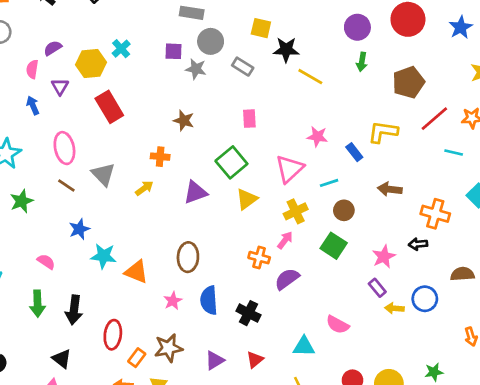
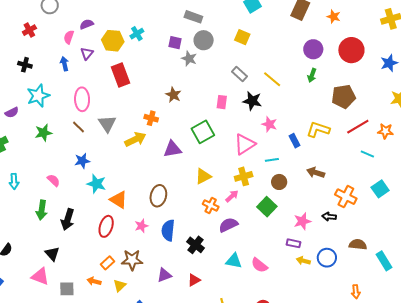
black star: (286, 50) -> (252, 101), moved
gray rectangle: (243, 67) -> (240, 74), moved
yellow arrow: (144, 188) -> (135, 139), size x1.5
yellow triangle: (247, 199) -> (203, 176), moved
purple rectangle: (377, 288) -> (293, 243), turned -48
red ellipse: (113, 335) -> (106, 226), moved
cyan triangle: (304, 346) -> (234, 261), moved

